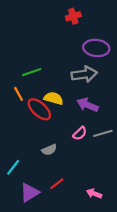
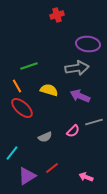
red cross: (73, 16) -> (57, 15), moved
red ellipse: (39, 109) -> (22, 108), moved
pink semicircle: (80, 133) -> (73, 131), moved

